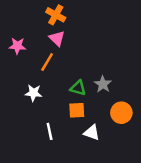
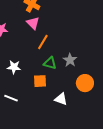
orange line: (47, 62) -> (43, 42), moved
orange square: (77, 110) -> (40, 81), moved
white line: (50, 131) -> (11, 98), moved, turned -56

